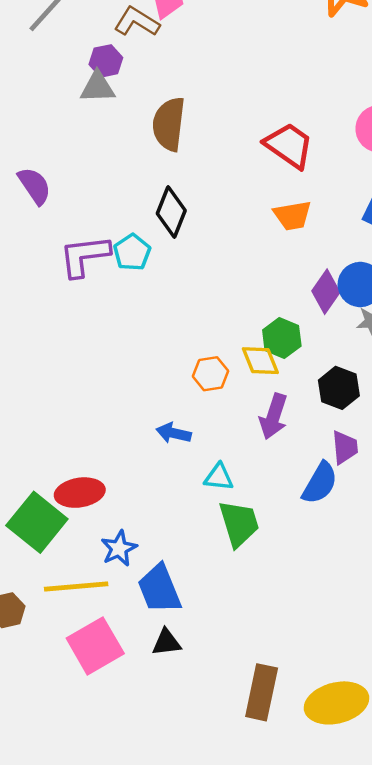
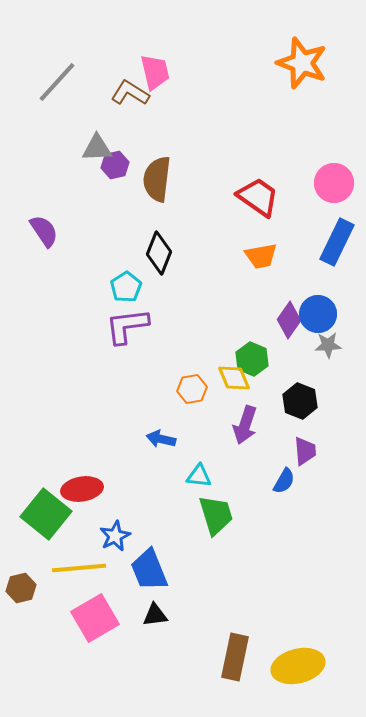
purple hexagon: (106, 61) -> (115, 165), moved
purple L-shape: (84, 256) -> (127, 326), moved
blue semicircle: (320, 483) -> (284, 481), size x0.7

